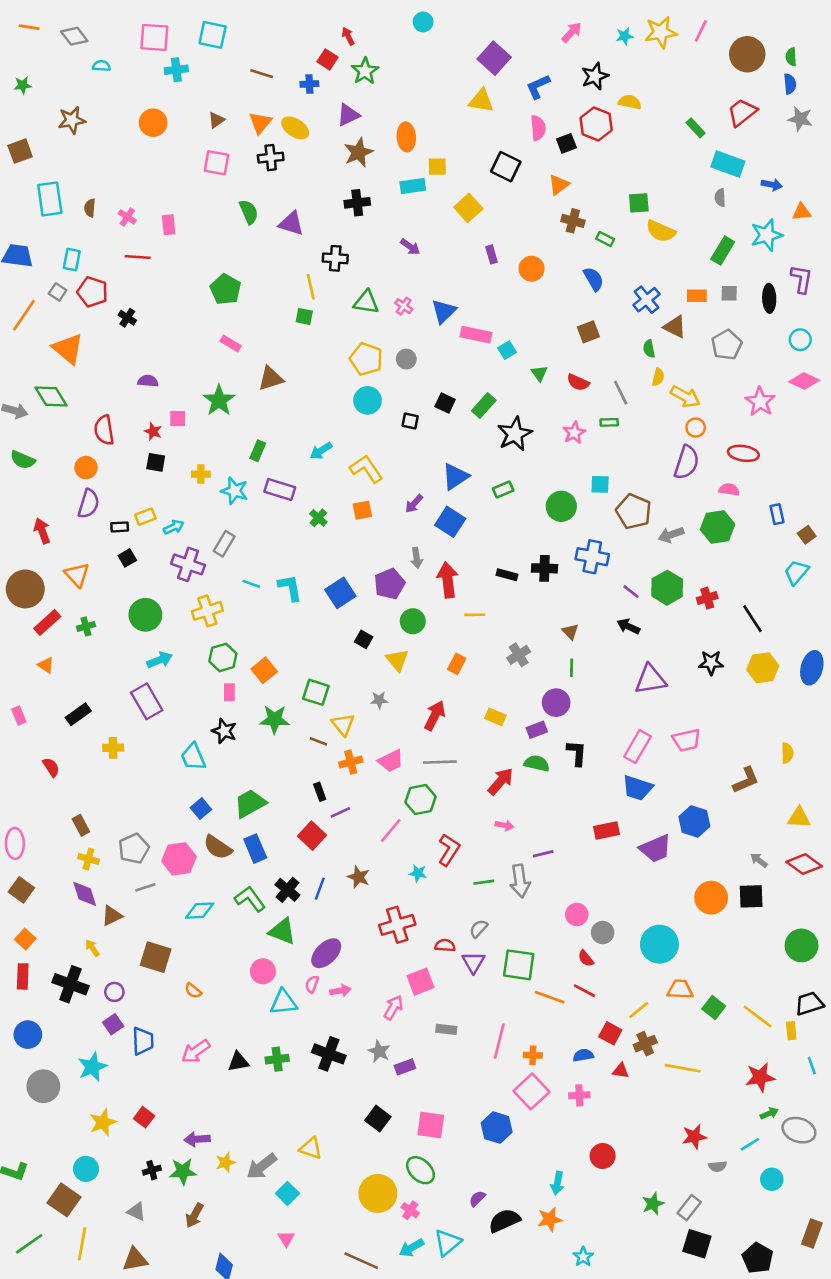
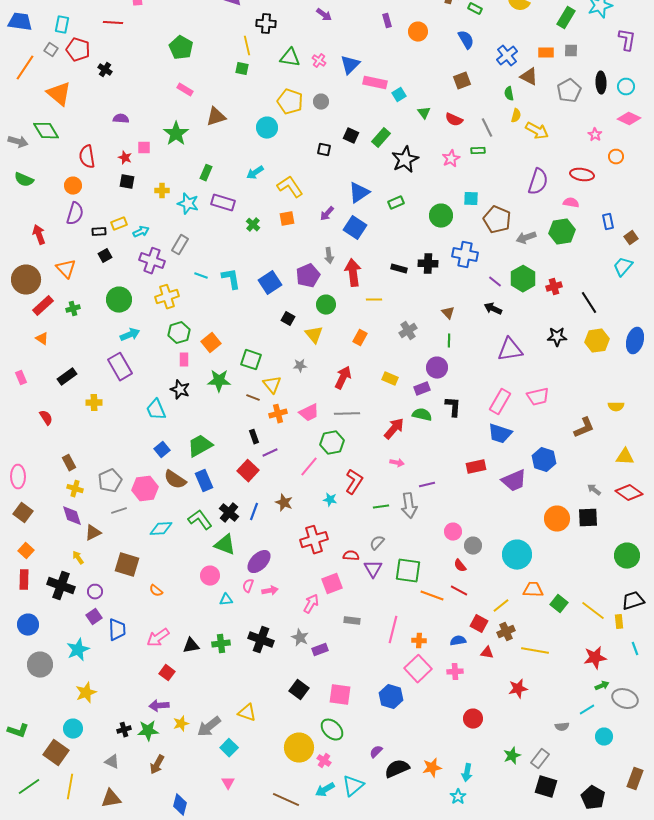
black ellipse: (769, 298) -> (601, 83), moved
cyan circle: (368, 400) -> (267, 128), moved
pink star: (760, 402) -> (595, 135), size x0.6
orange circle: (696, 428) -> (616, 157), moved
yellow semicircle: (787, 753) -> (616, 407), turned 91
cyan triangle: (284, 1002) -> (226, 600), size x0.6
red square: (144, 1117) -> (167, 673), moved
red star: (694, 1137) -> (518, 689), moved
cyan arrow: (557, 1183) -> (467, 773), moved

